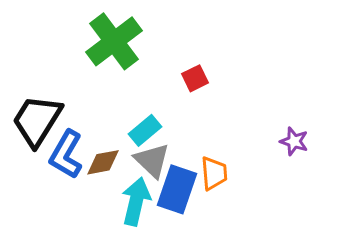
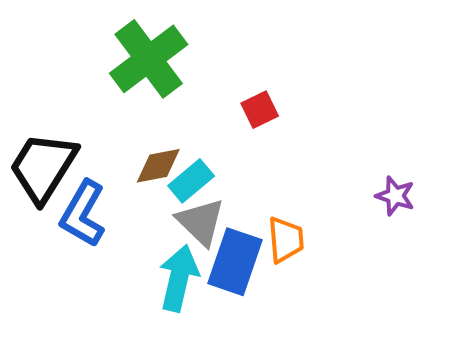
brown diamond: (103, 162) -> (158, 166), moved

